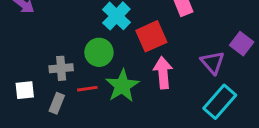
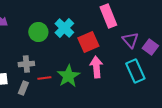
green circle: (99, 52) -> (38, 32), moved
purple triangle: (213, 63) -> (130, 40), moved
cyan rectangle: (220, 102) -> (135, 71), moved, turned -65

